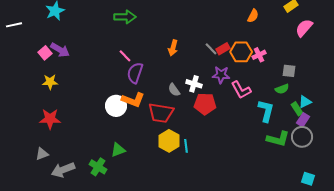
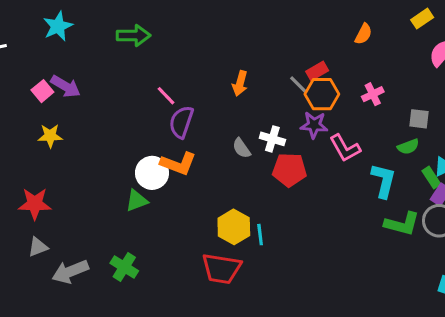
green arrow: (125, 17) -> (133, 35), moved
red rectangle: (223, 49) -> (317, 71), moved
orange hexagon: (241, 52) -> (322, 94), moved
red trapezoid: (161, 113) -> (221, 269), moved
red star: (50, 119) -> (35, 204), moved
green triangle: (118, 150) -> (137, 201), moved

